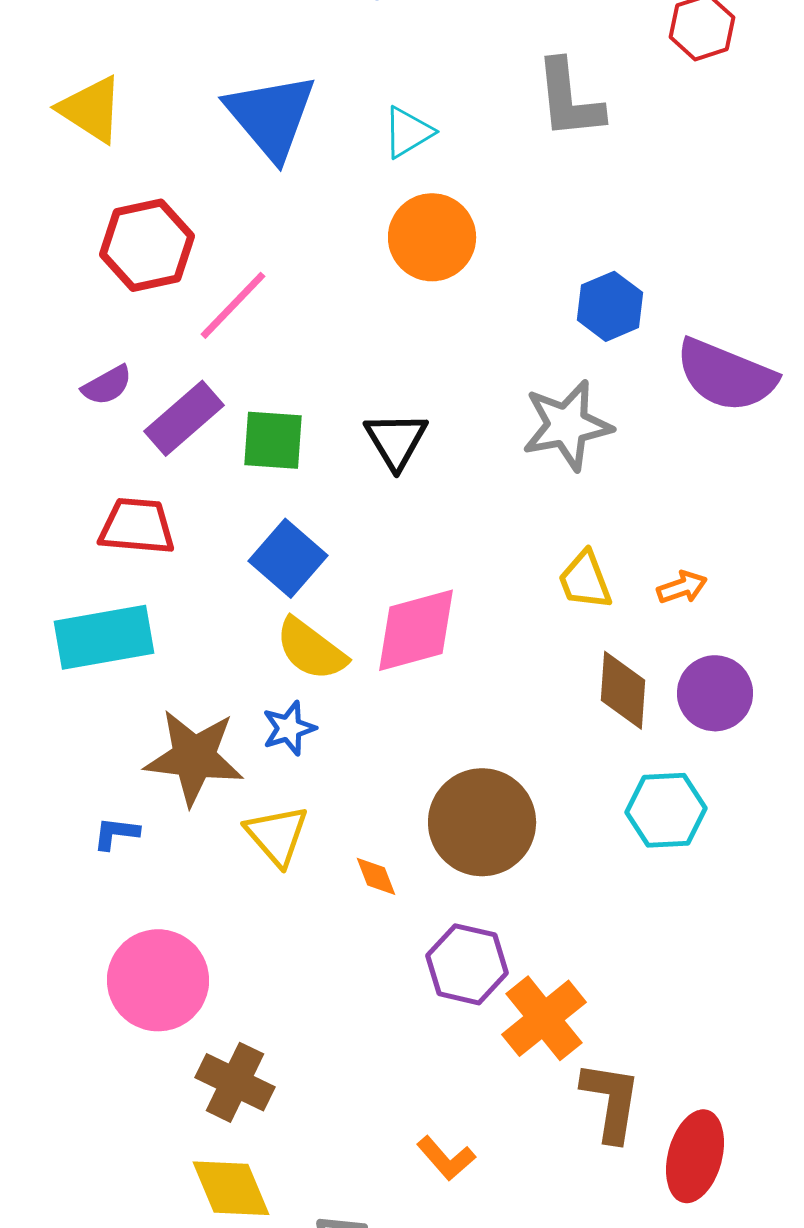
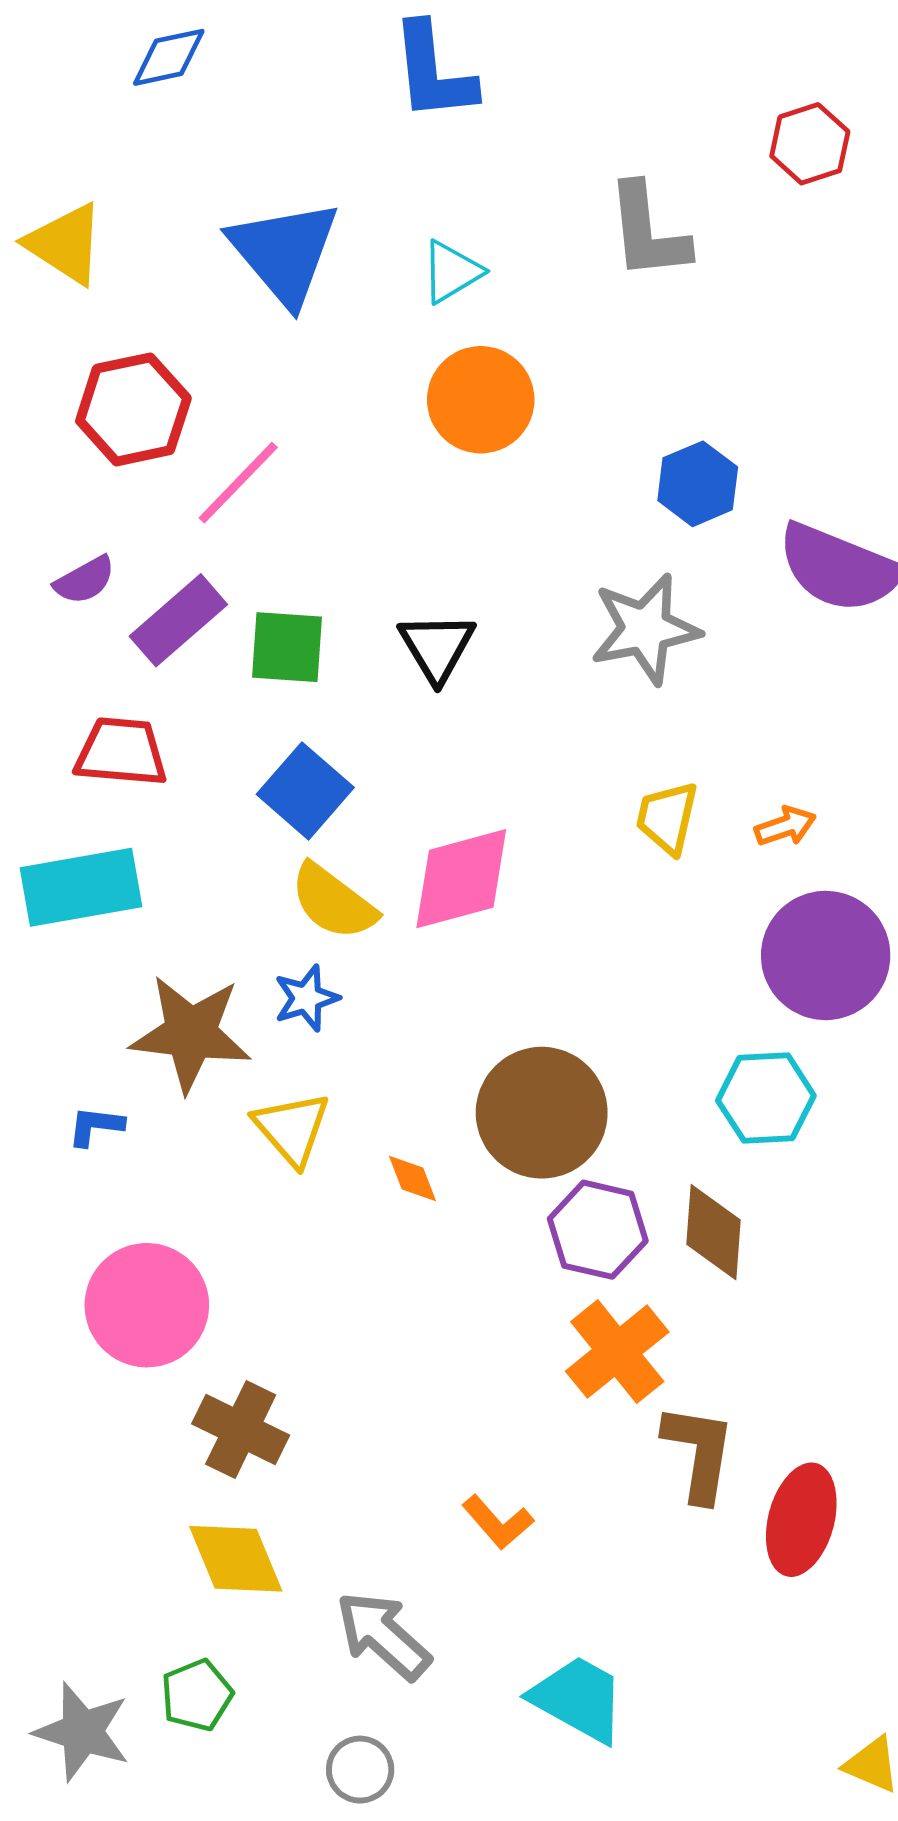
yellow trapezoid: (585, 580) -> (667, 818), turned 34
brown diamond: (623, 690) -> (714, 1232), moved
purple circle: (715, 693) -> (826, 955), size x1.4
purple hexagon: (467, 964) -> (598, 1230), moved

